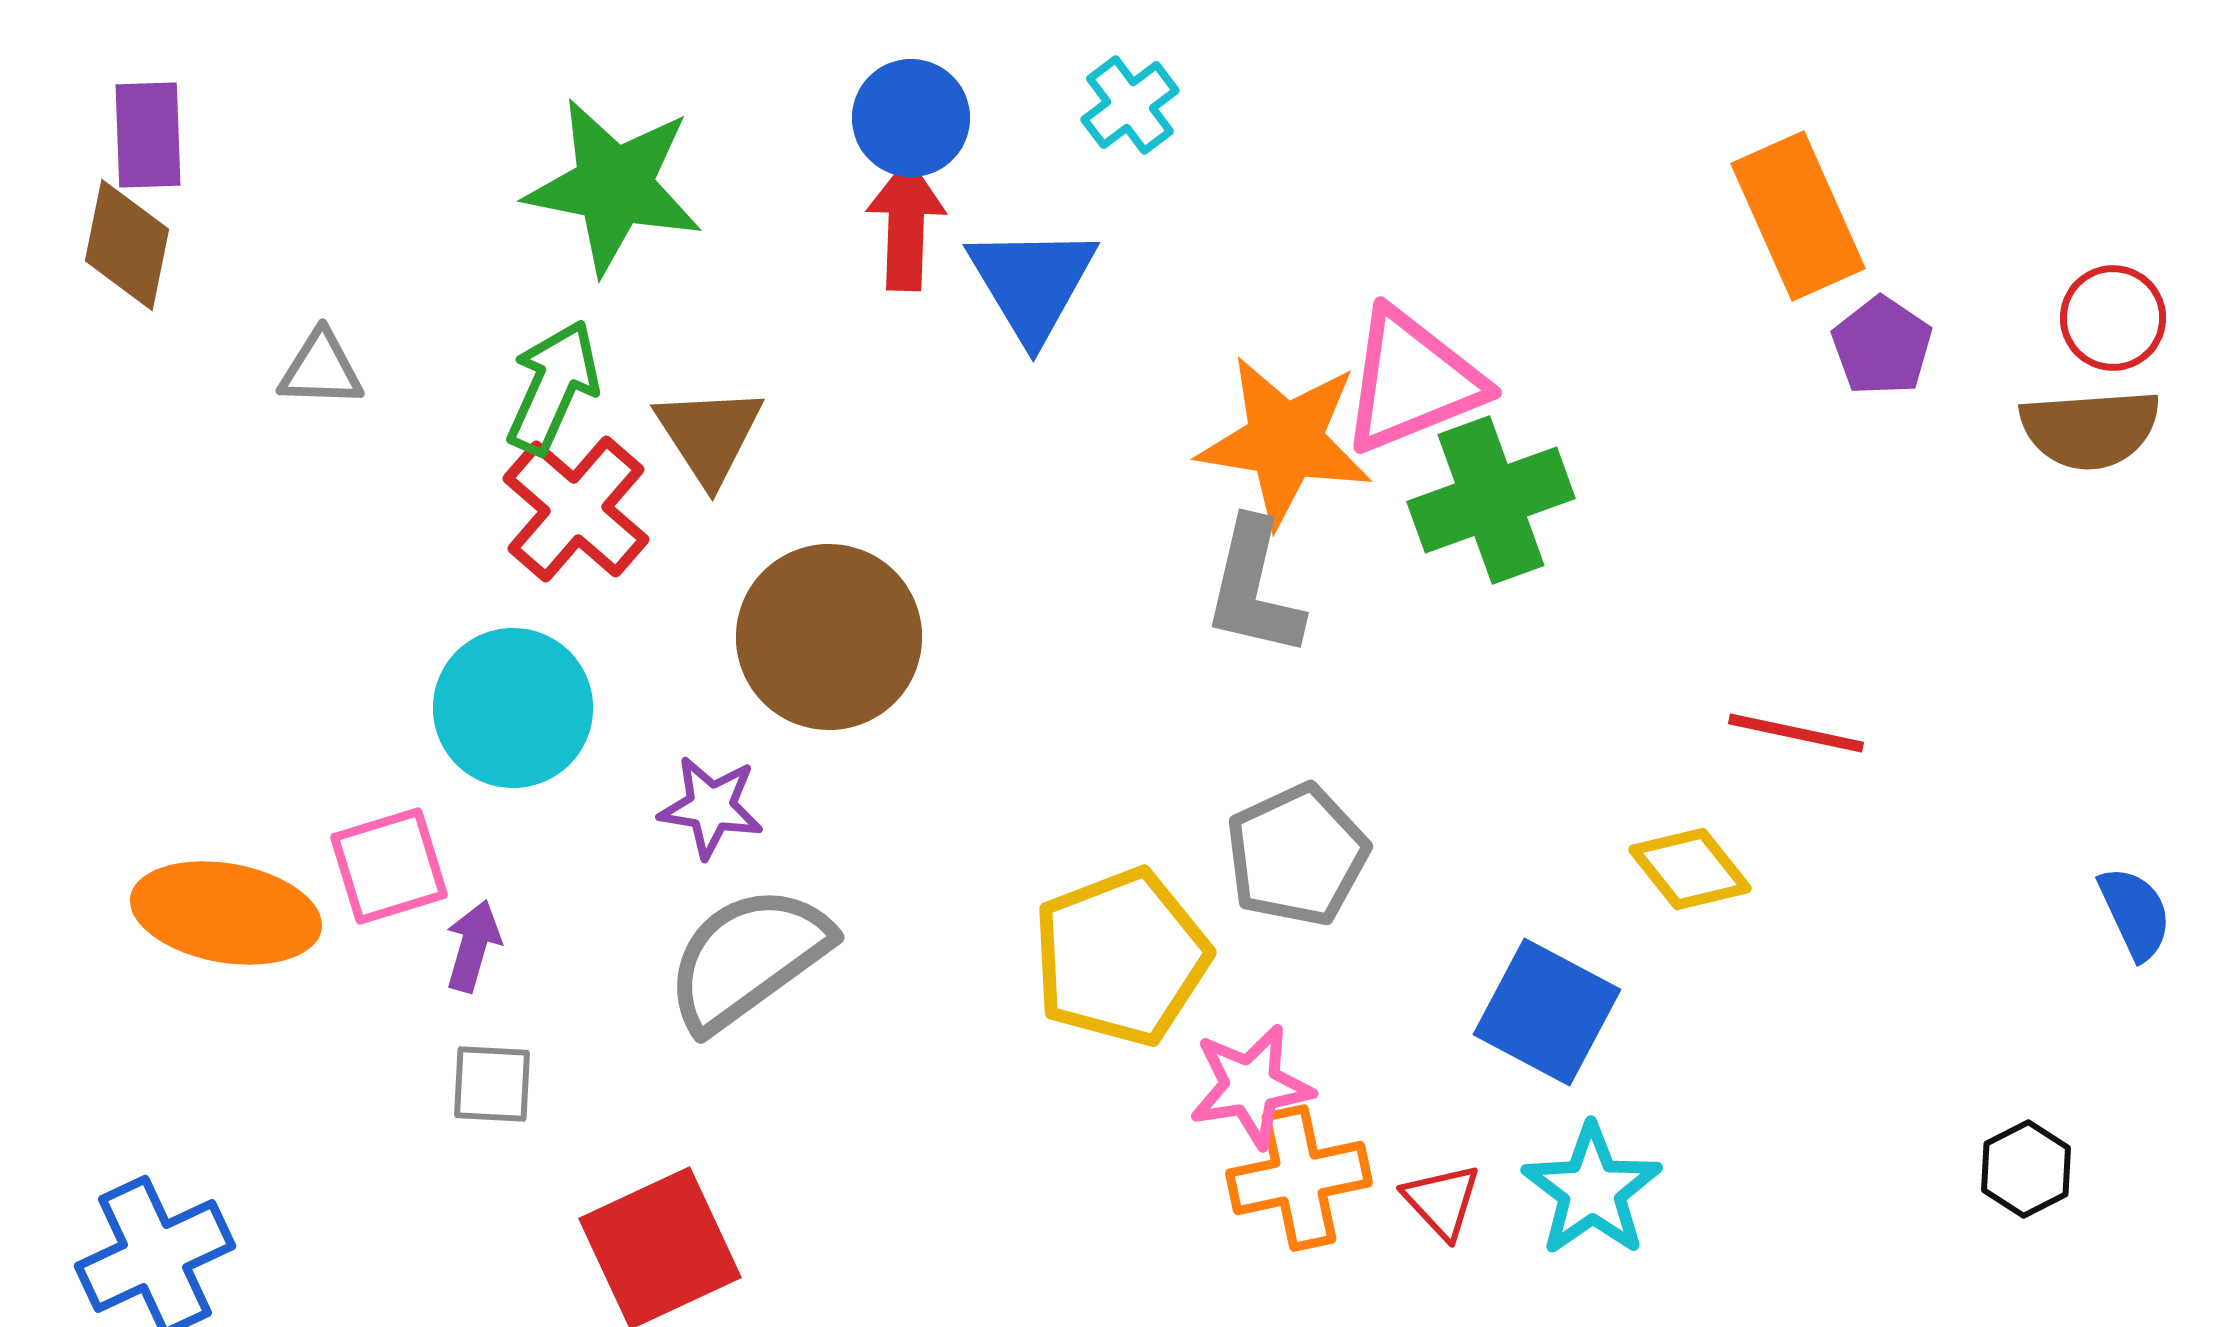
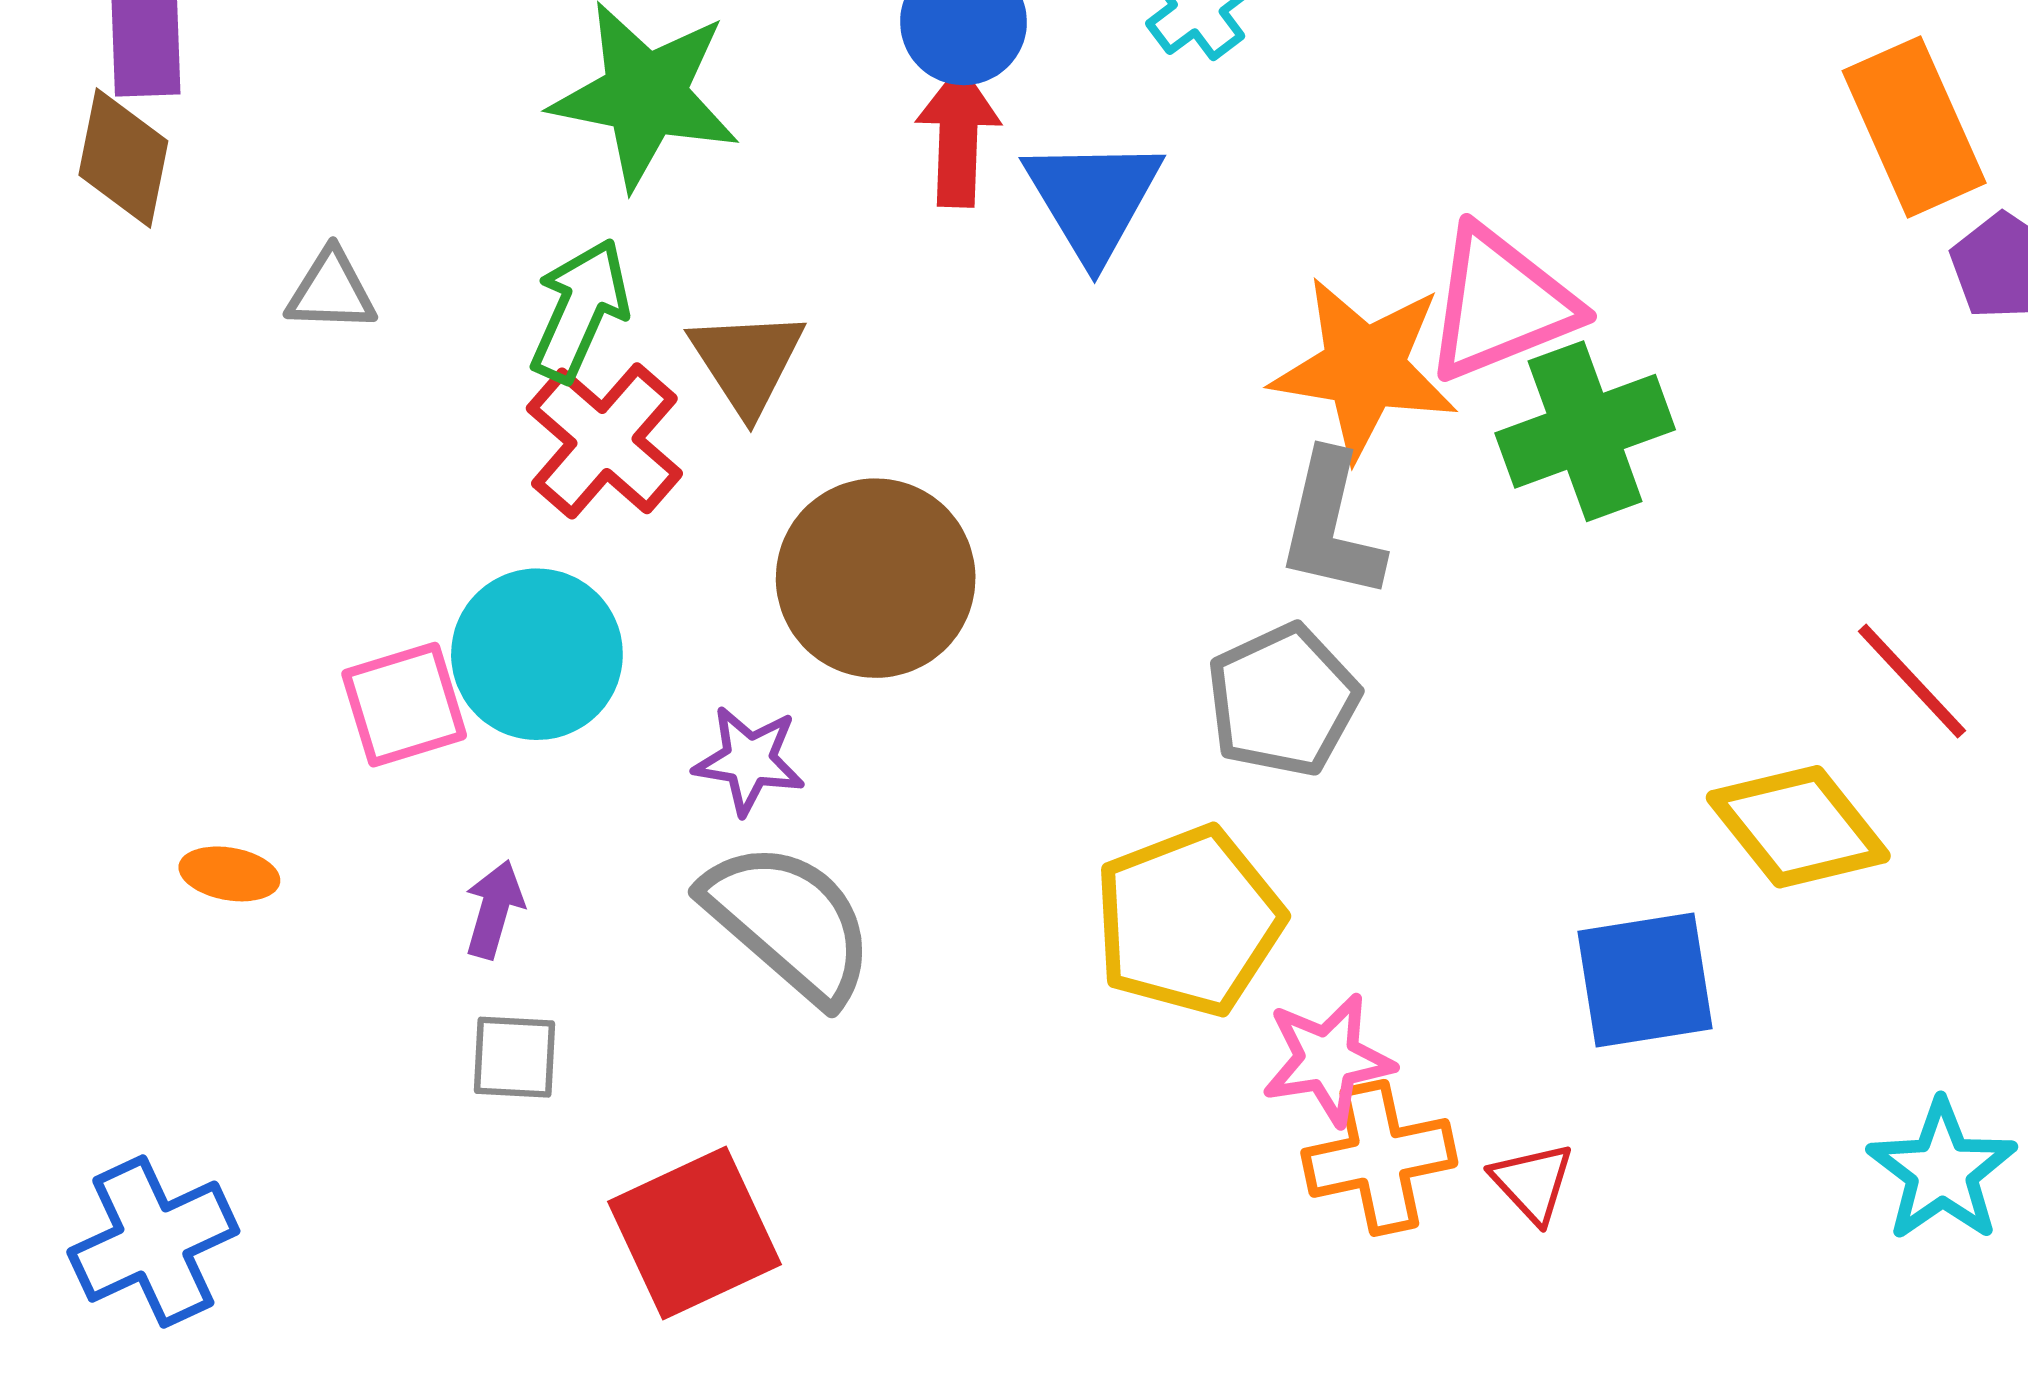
red line: (1796, 733) -> (1912, 681), turned 35
gray pentagon: (1297, 855) -> (1283, 700), moved
pink square: (389, 866) -> (404, 705), moved
yellow diamond: (1690, 869) -> (1798, 827), size x1.4
orange ellipse: (226, 913) -> (229, 874), size x0.5
gray semicircle: (748, 958) -> (789, 922), turned 77
blue square: (1547, 1012) -> (1645, 980), turned -37
cyan star: (1592, 1190) -> (1942, 1171), moved

